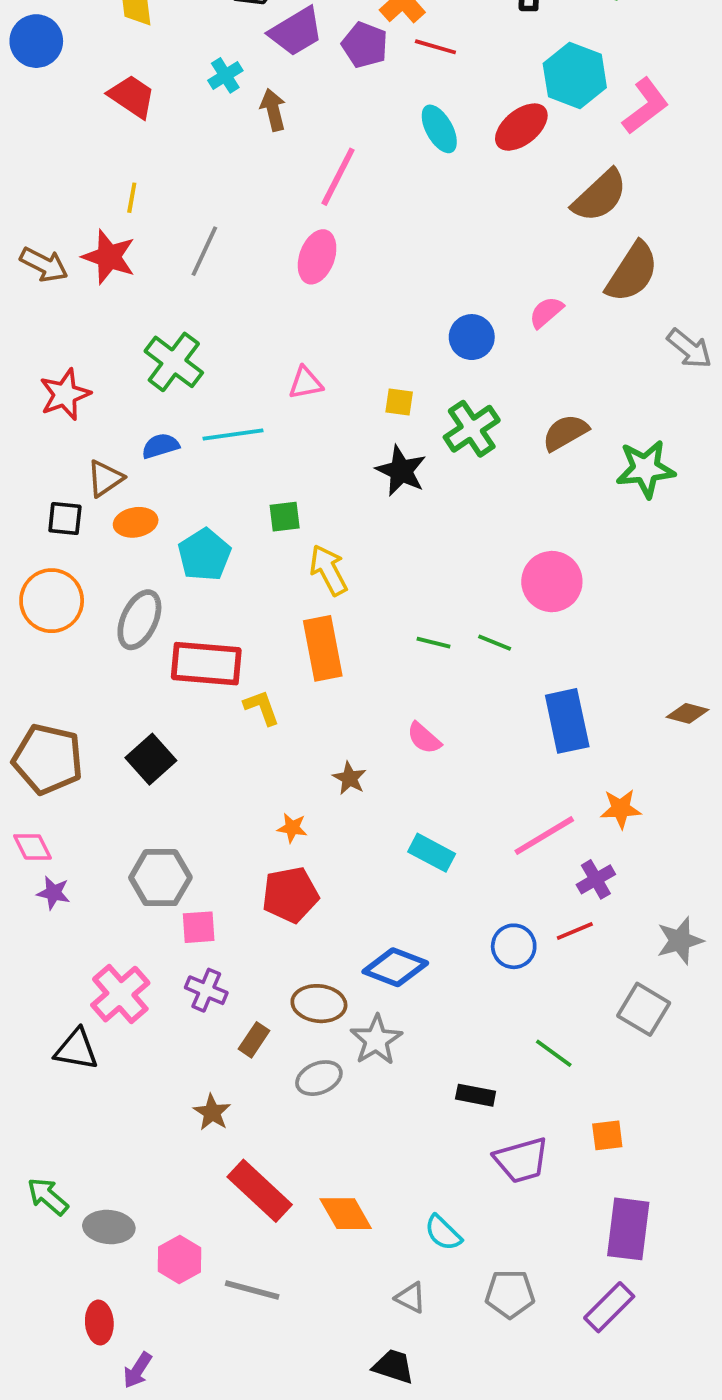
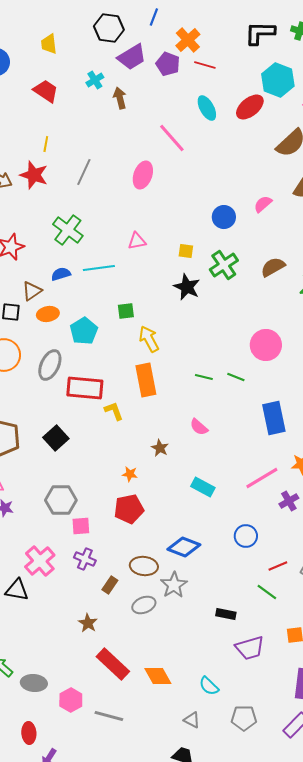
pink line: (338, 177) -> (172, 138), moved, turned -68
red line: (575, 931) -> (278, 566), moved

